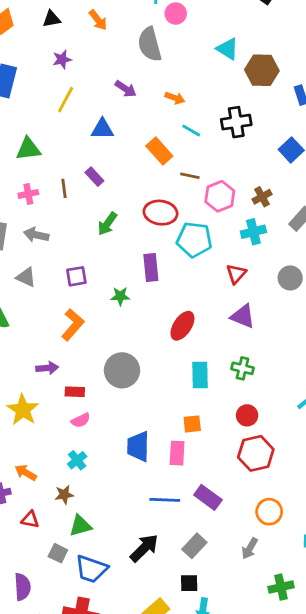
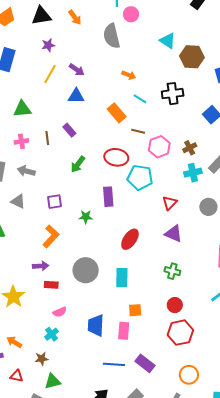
black triangle: (52, 19) -> (41, 16), size x1.5
purple arrow: (126, 89) -> (77, 70), moved
cyan cross: (253, 232) -> (193, 173), moved
purple arrow: (47, 368) -> (41, 266), moved
cyan rectangle: (200, 375) -> (122, 278), moved
pink semicircle: (81, 420) -> (60, 312), moved

